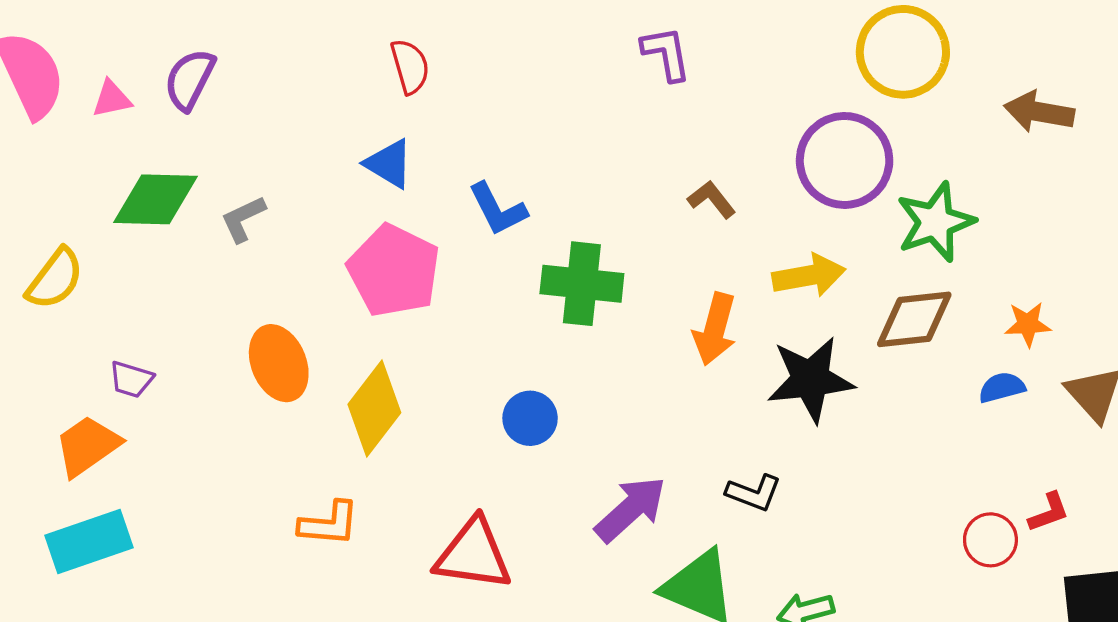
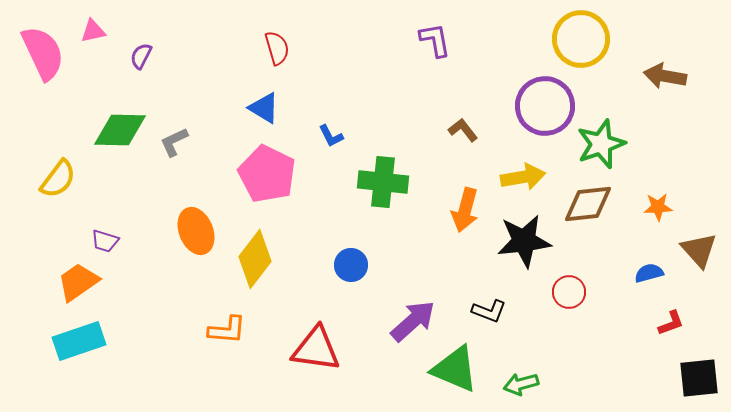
purple semicircle: (190, 79) -> (141, 56), size x0.7
pink triangle: (112, 99) -> (93, 31), moved
blue L-shape: (498, 209) -> (331, 136), size x0.7
blue semicircle: (1002, 387) -> (649, 273), moved
red circle: (990, 540) -> (569, 292), moved

